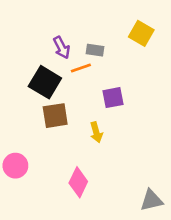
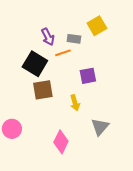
yellow square: (141, 33) -> (97, 26), moved, turned 30
gray triangle: (151, 200) -> (100, 127), moved, turned -36

